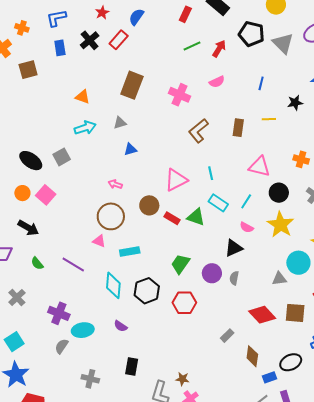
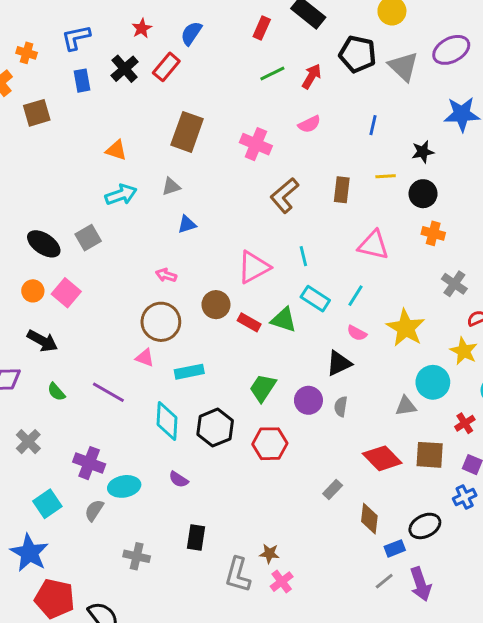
black circle: (279, 193) -> (423, 194), moved
cyan square: (14, 342) -> (47, 504), moved

